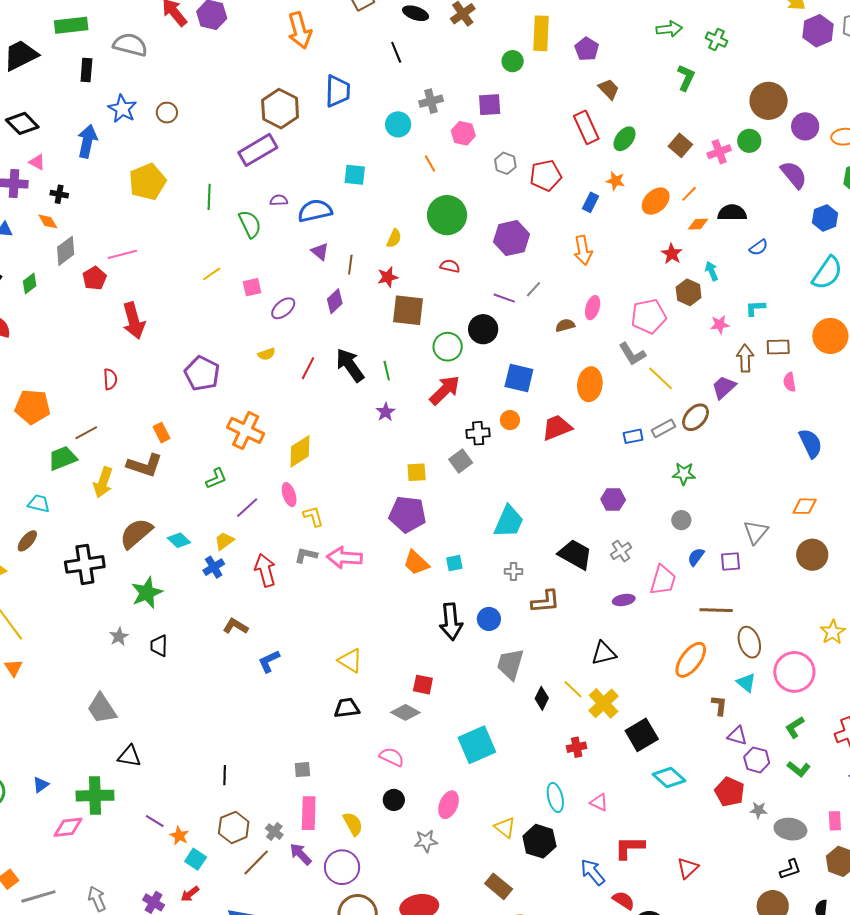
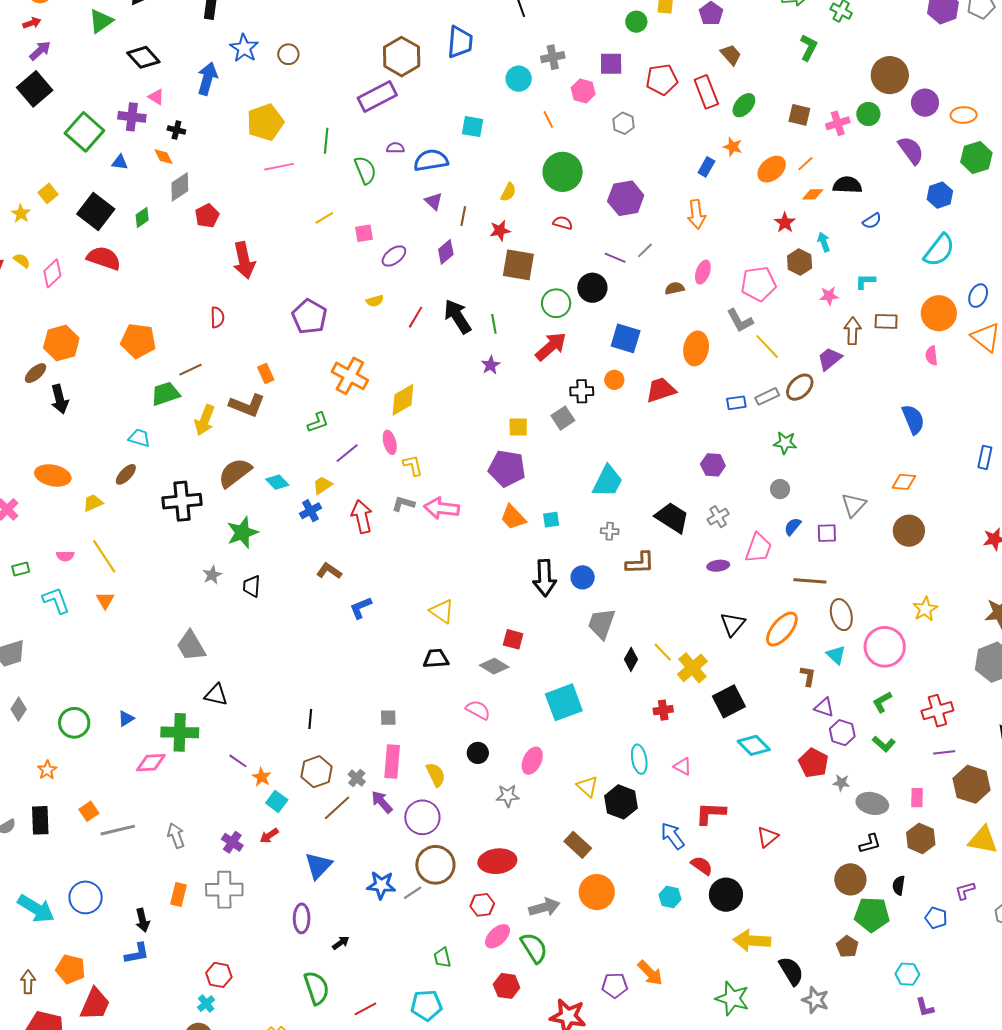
brown square: (680, 145) -> (799, 115), turned -30
red pentagon: (546, 176) -> (662, 80), moved
pink line: (122, 254) -> (279, 167), moved
pink semicircle: (790, 382) -> (932, 356), moved
black triangle: (604, 653) -> (733, 624), moved, turned -40

